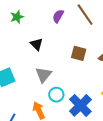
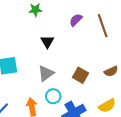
brown square: (79, 53) -> (81, 75), moved

